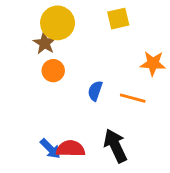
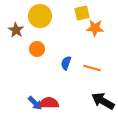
brown star: (45, 43) -> (16, 30), moved
orange star: (153, 63) -> (95, 28), moved
black arrow: (115, 146) -> (103, 101), moved, turned -35

